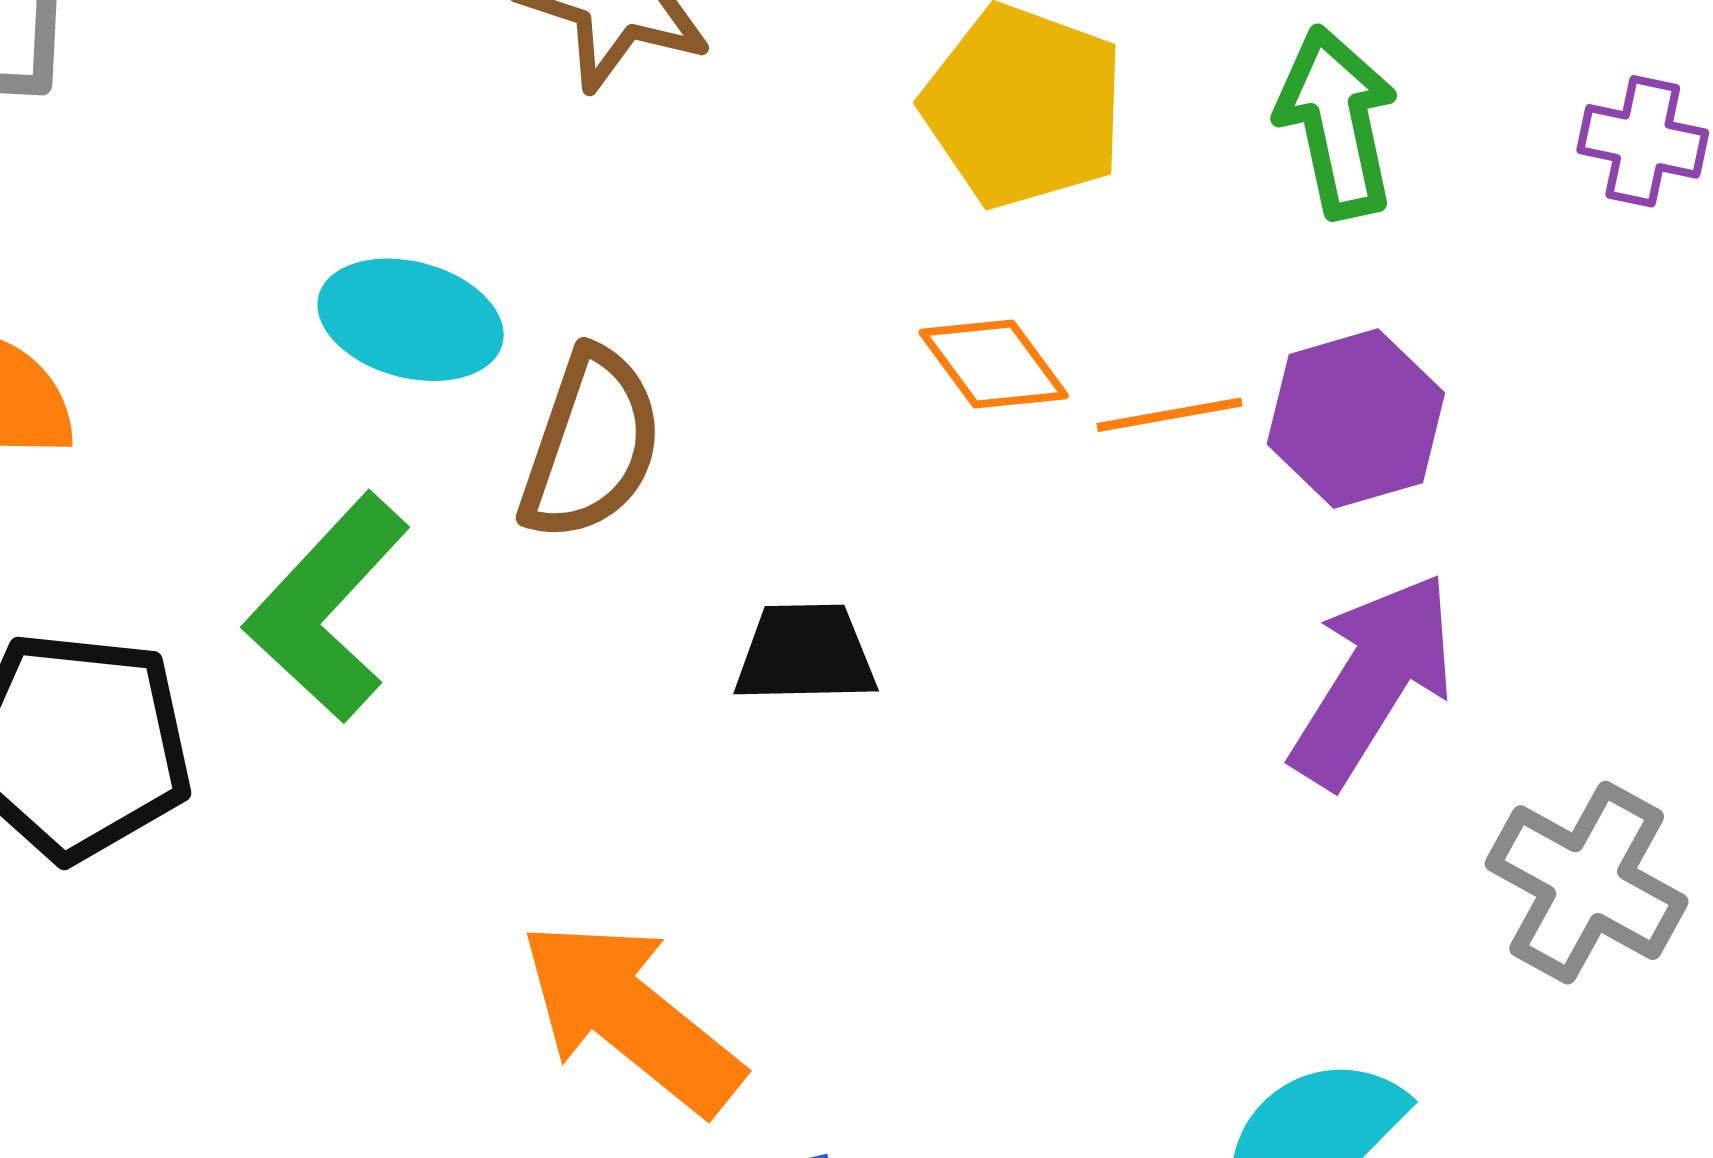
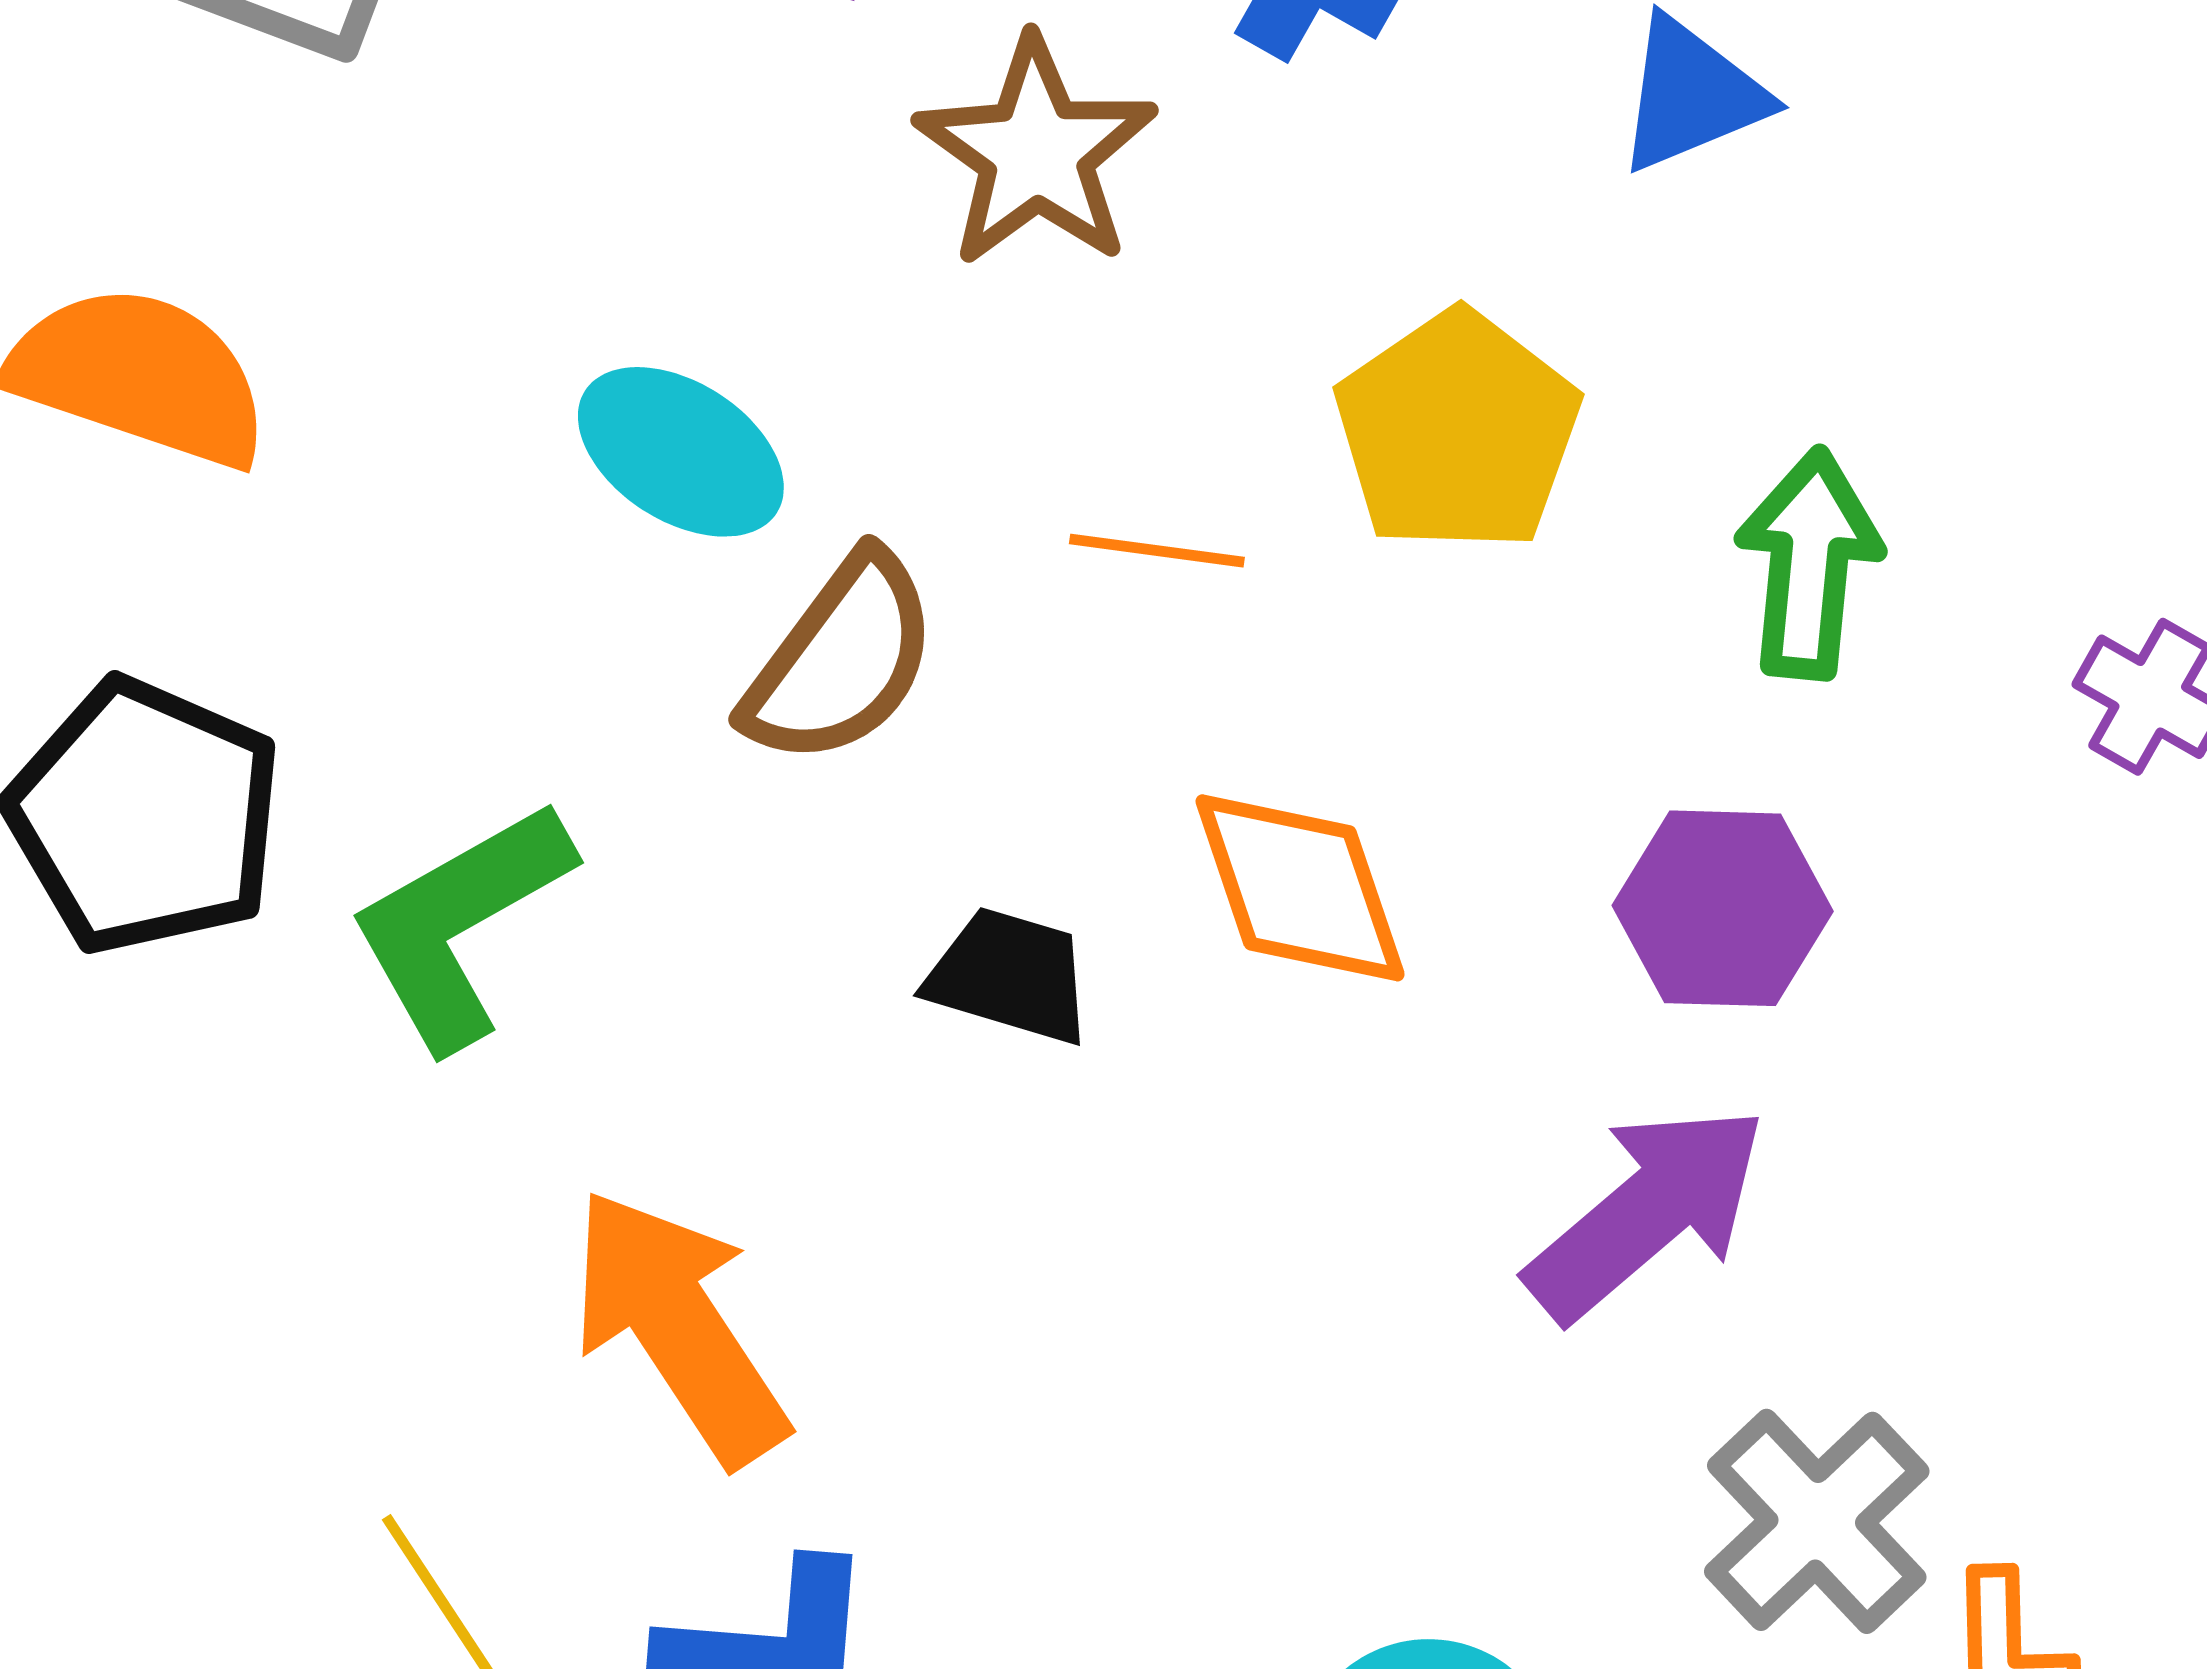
orange diamond: (994, 364) -> (1300, 888), moved, size x1.4
orange line: (1169, 415) -> (1157, 551), moved
green L-shape: (327, 607) -> (460, 924), moved

